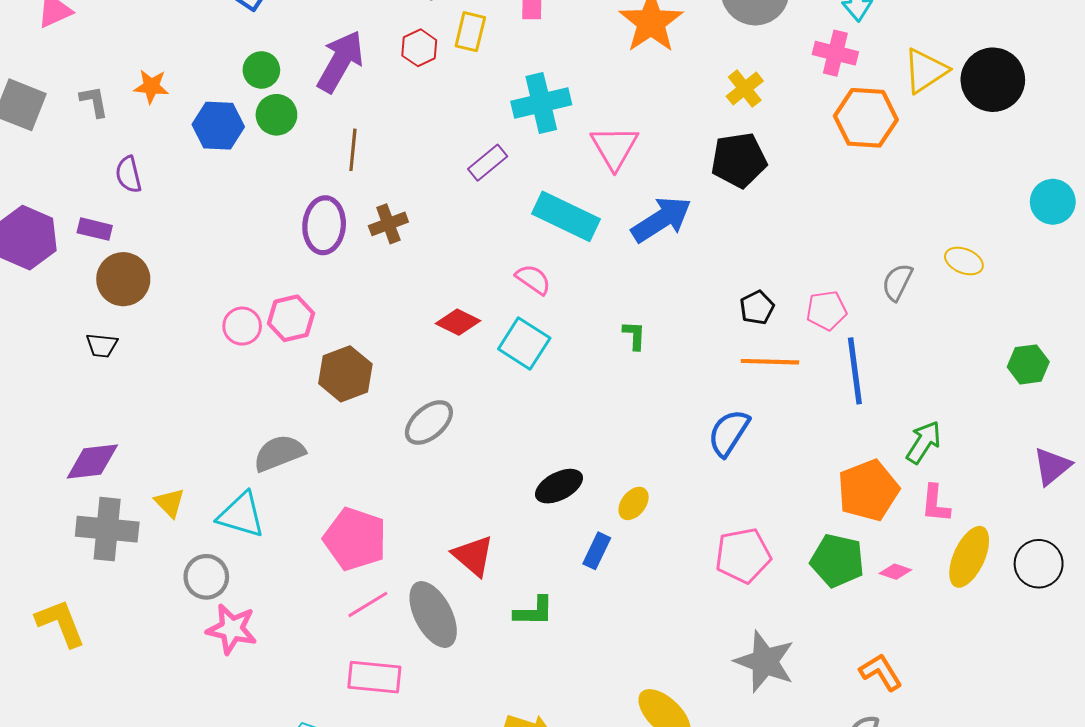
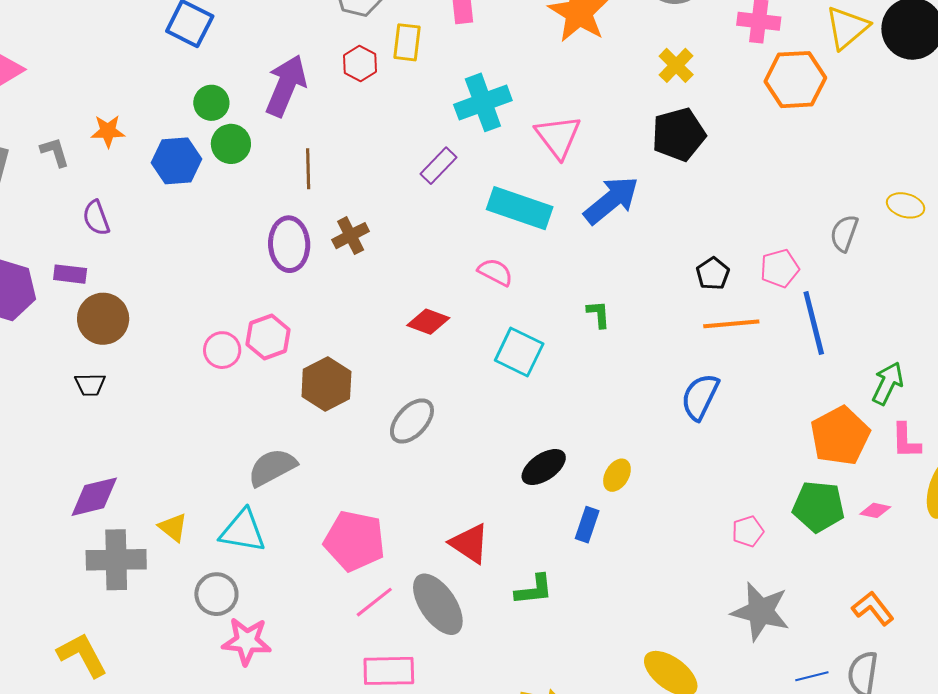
cyan square: (524, 344) -> (519, 352), moved
pink pentagon: (743, 555) -> (748, 531), moved, size x0.6

